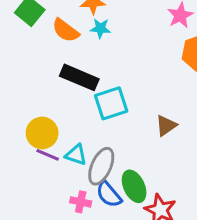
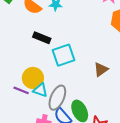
black rectangle: (79, 77) -> (42, 38), size x0.7
yellow circle: (42, 133) -> (33, 78), moved

